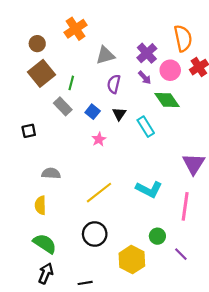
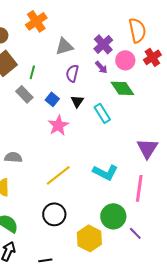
pink star: (99, 139) -> (58, 125), size x1.5
green circle: (157, 236) -> (113, 216), size x1.6

